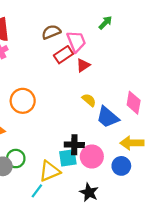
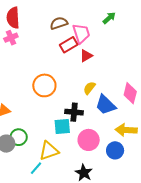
yellow semicircle: (89, 100) -> (89, 88), turned -96
orange circle: (23, 101) -> (44, 85), moved
black cross: (74, 145) -> (74, 112), moved
cyan square: (68, 158) -> (62, 127), moved

